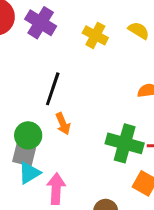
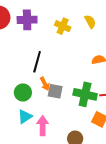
purple cross: (41, 23) -> (27, 20), turned -30
yellow semicircle: (139, 31) -> (90, 22), turned 32
gray square: (24, 155) -> (55, 91), moved

